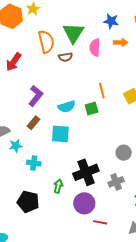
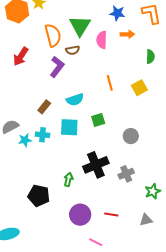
purple L-shape: (36, 96) -> (57, 67), moved
green square: (92, 109) -> (98, 120), moved
brown rectangle: (33, 123) -> (44, 107), moved
gray circle: (124, 153) -> (131, 136), moved
cyan cross: (34, 163) -> (43, 135), moved
purple circle: (84, 203) -> (80, 215), moved

